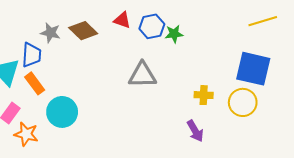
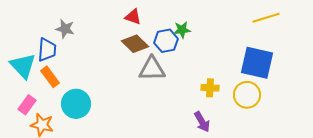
blue hexagon: (152, 26) -> (166, 41), moved
brown diamond: (83, 31) -> (135, 44), moved

